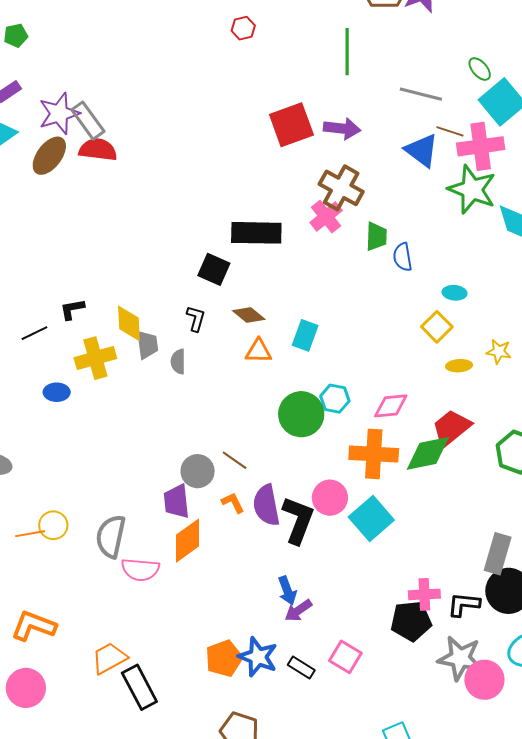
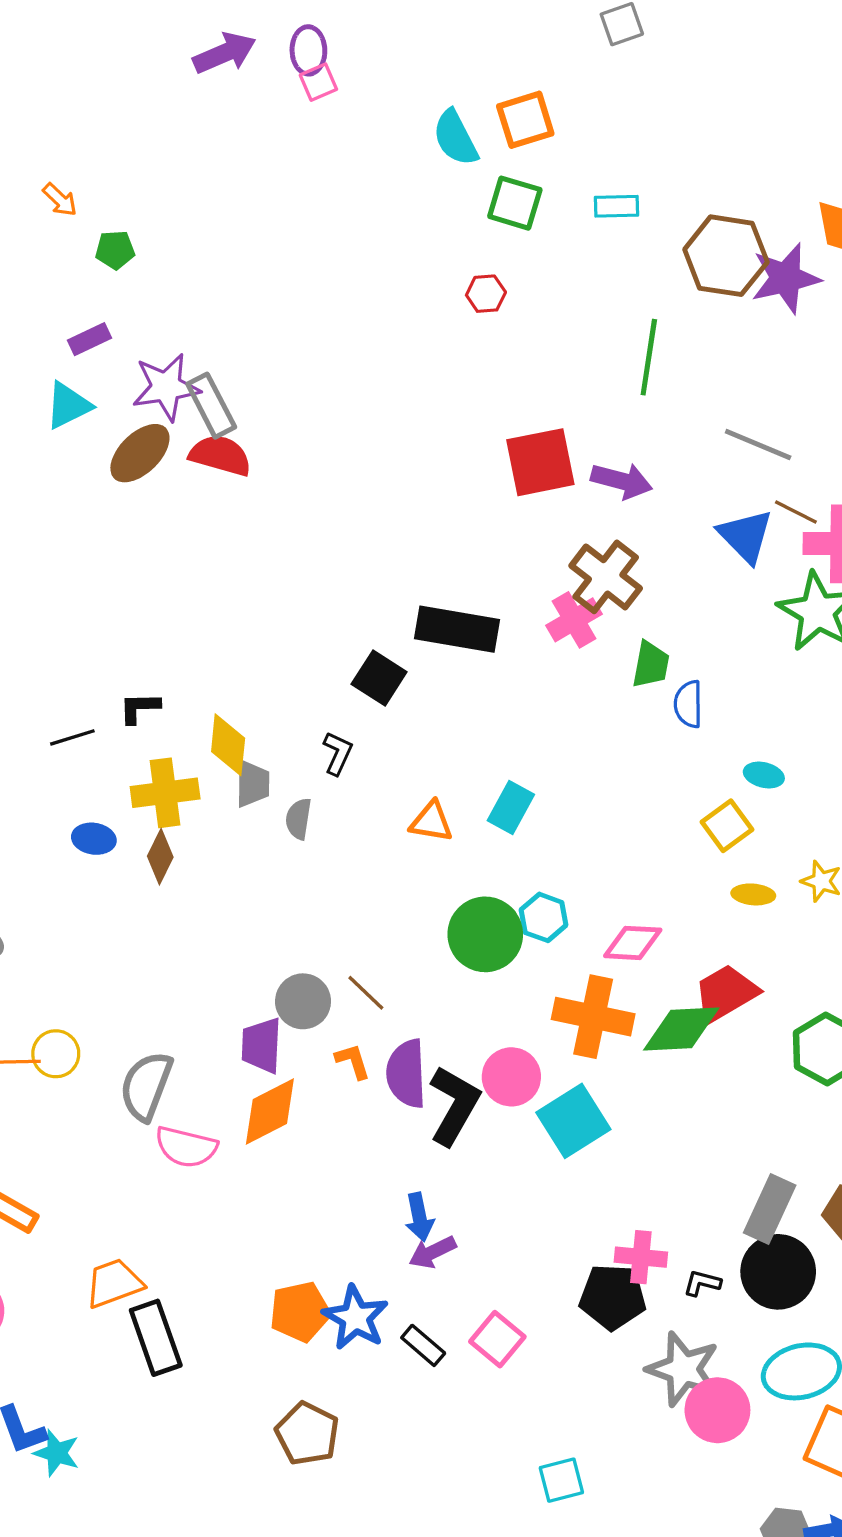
brown diamond: (249, 315) -> (160, 857), moved, turned 68
black L-shape: (464, 604) -> (702, 1283), size x0.7

